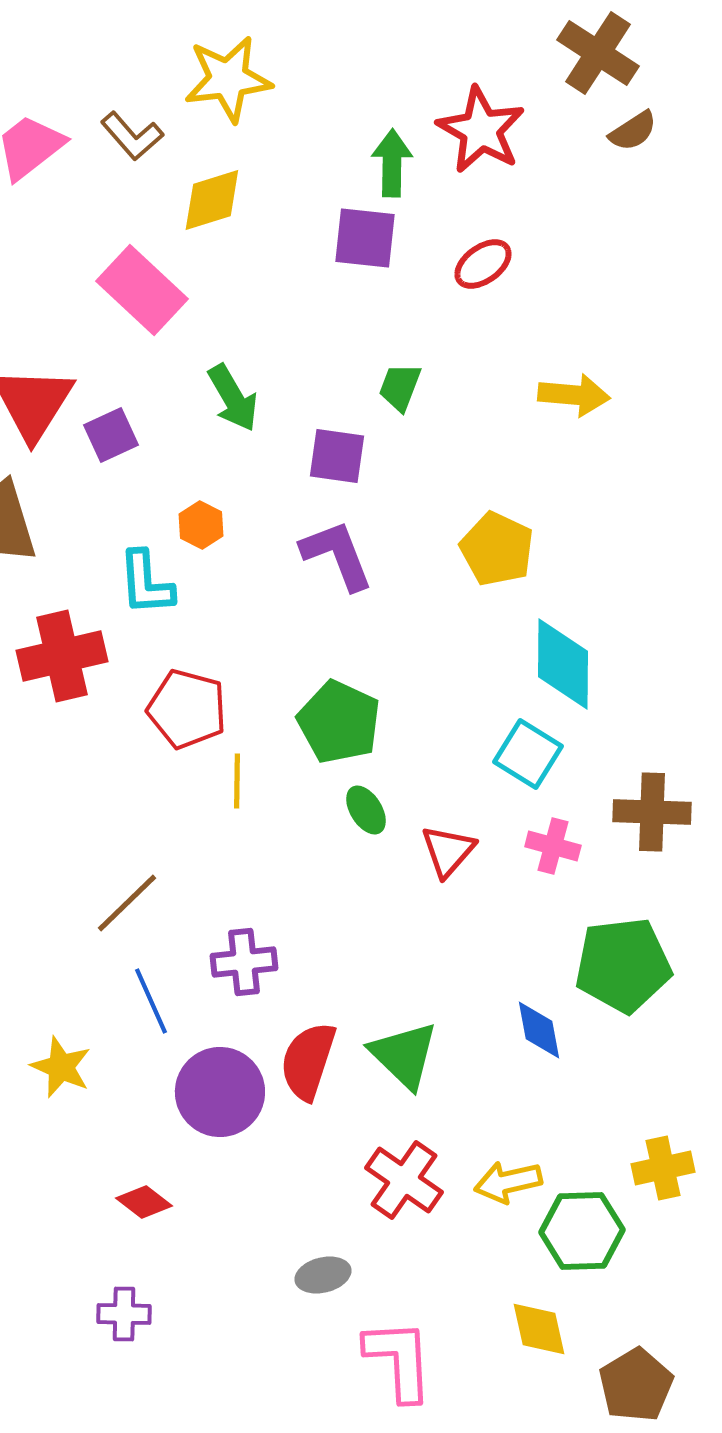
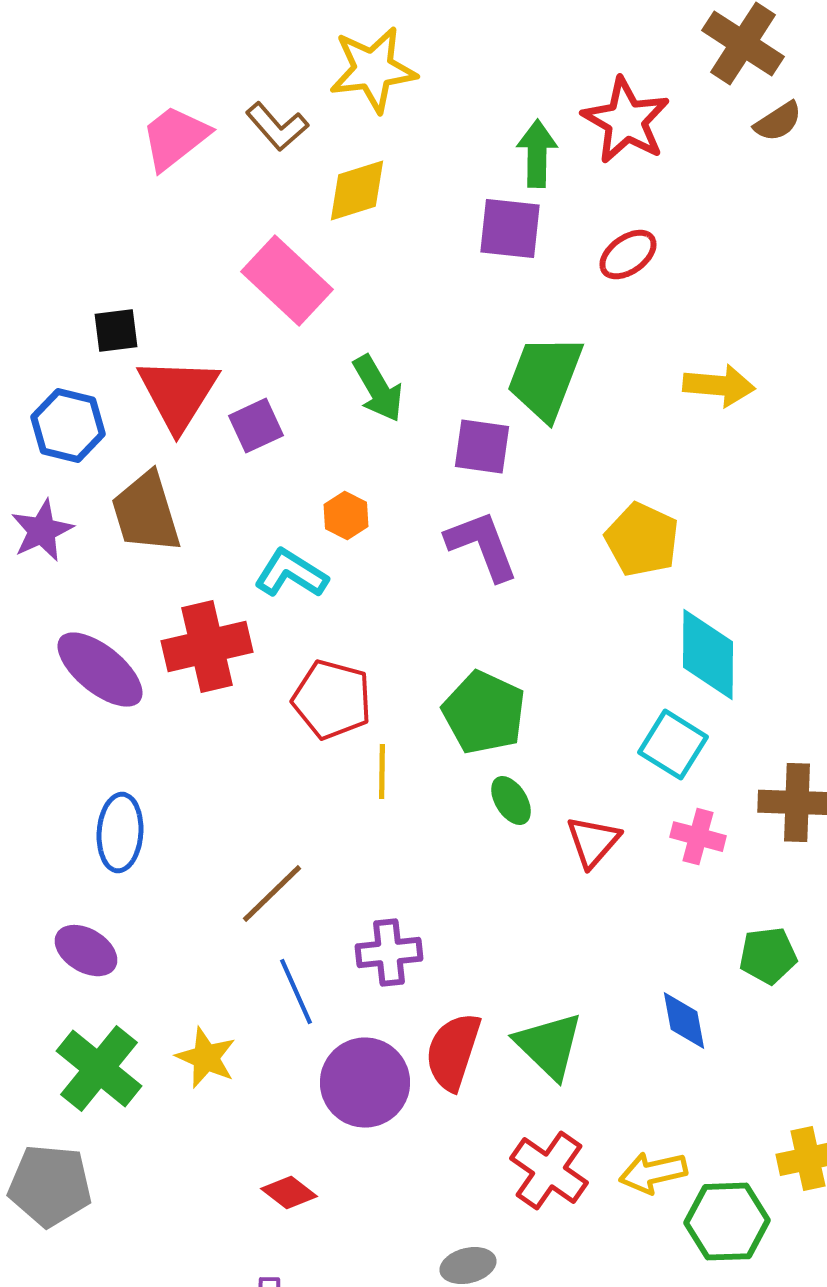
green trapezoid: (400, 387) -> (545, 378), size x1.8
cyan L-shape: (146, 583) -> (291, 574), turned 126
green pentagon: (623, 965) -> (768, 956), size x0.6

